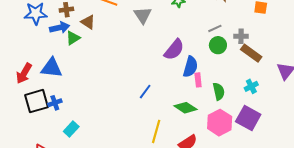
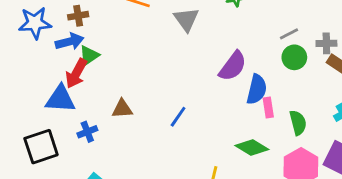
brown triangle: (88, 22) -> (122, 109), moved, turned -35
red arrow: (24, 73) -> (76, 73), moved
blue line: (145, 92) -> (178, 117), moved
blue cross: (55, 103) -> (87, 132), moved

